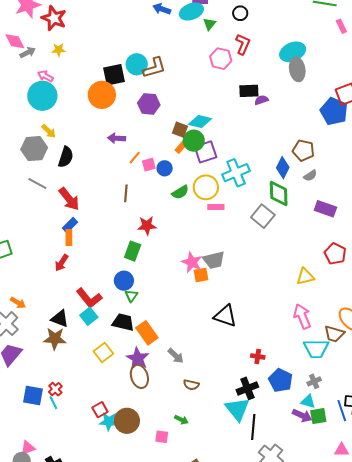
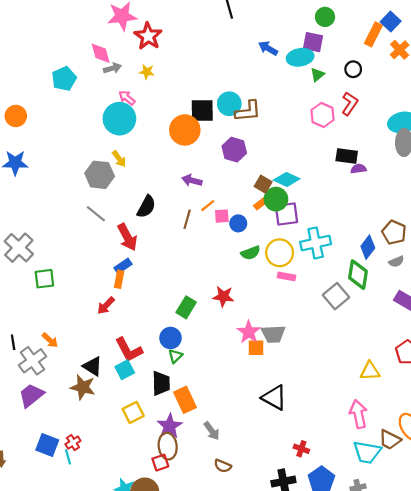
black semicircle: (66, 157) -> (146, 207), moved
brown line: (126, 193) -> (187, 219), moved
red star: (147, 226) -> (223, 296), moved
black trapezoid: (123, 322) -> (161, 383), turned 65
red square: (100, 410) -> (160, 463), moved

